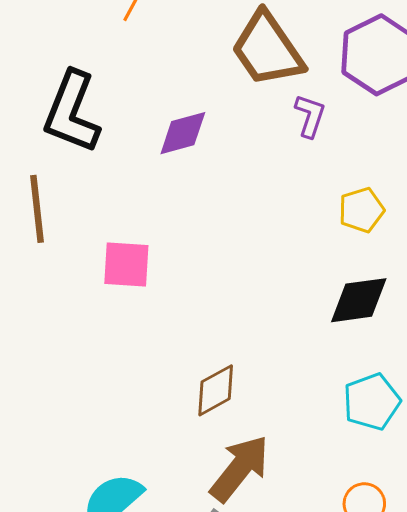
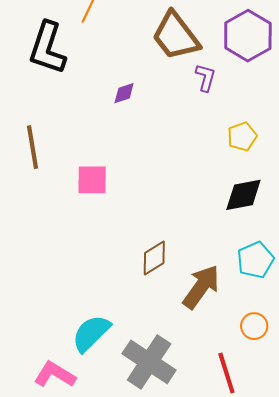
black L-shape: (72, 112) -> (47, 48), moved
purple diamond: (183, 133) -> (124, 93), size x0.7
brown arrow: (240, 468) -> (201, 287), moved

